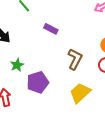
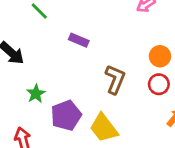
yellow trapezoid: (80, 93) -> (104, 128), moved, turned -80

